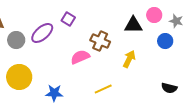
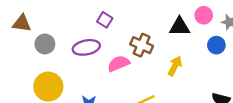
purple ellipse: (42, 33) -> (86, 47), moved, turned 30

